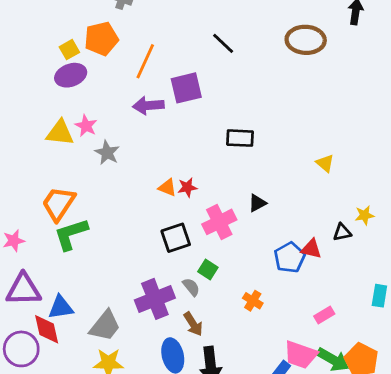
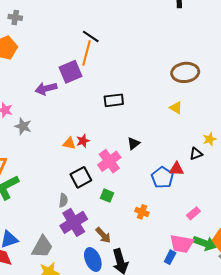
brown ellipse: (306, 40) -> (185, 72), moved
orange line: (145, 61) -> (86, 53), moved
gray semicircle: (191, 287) -> (63, 200), moved, turned 56

